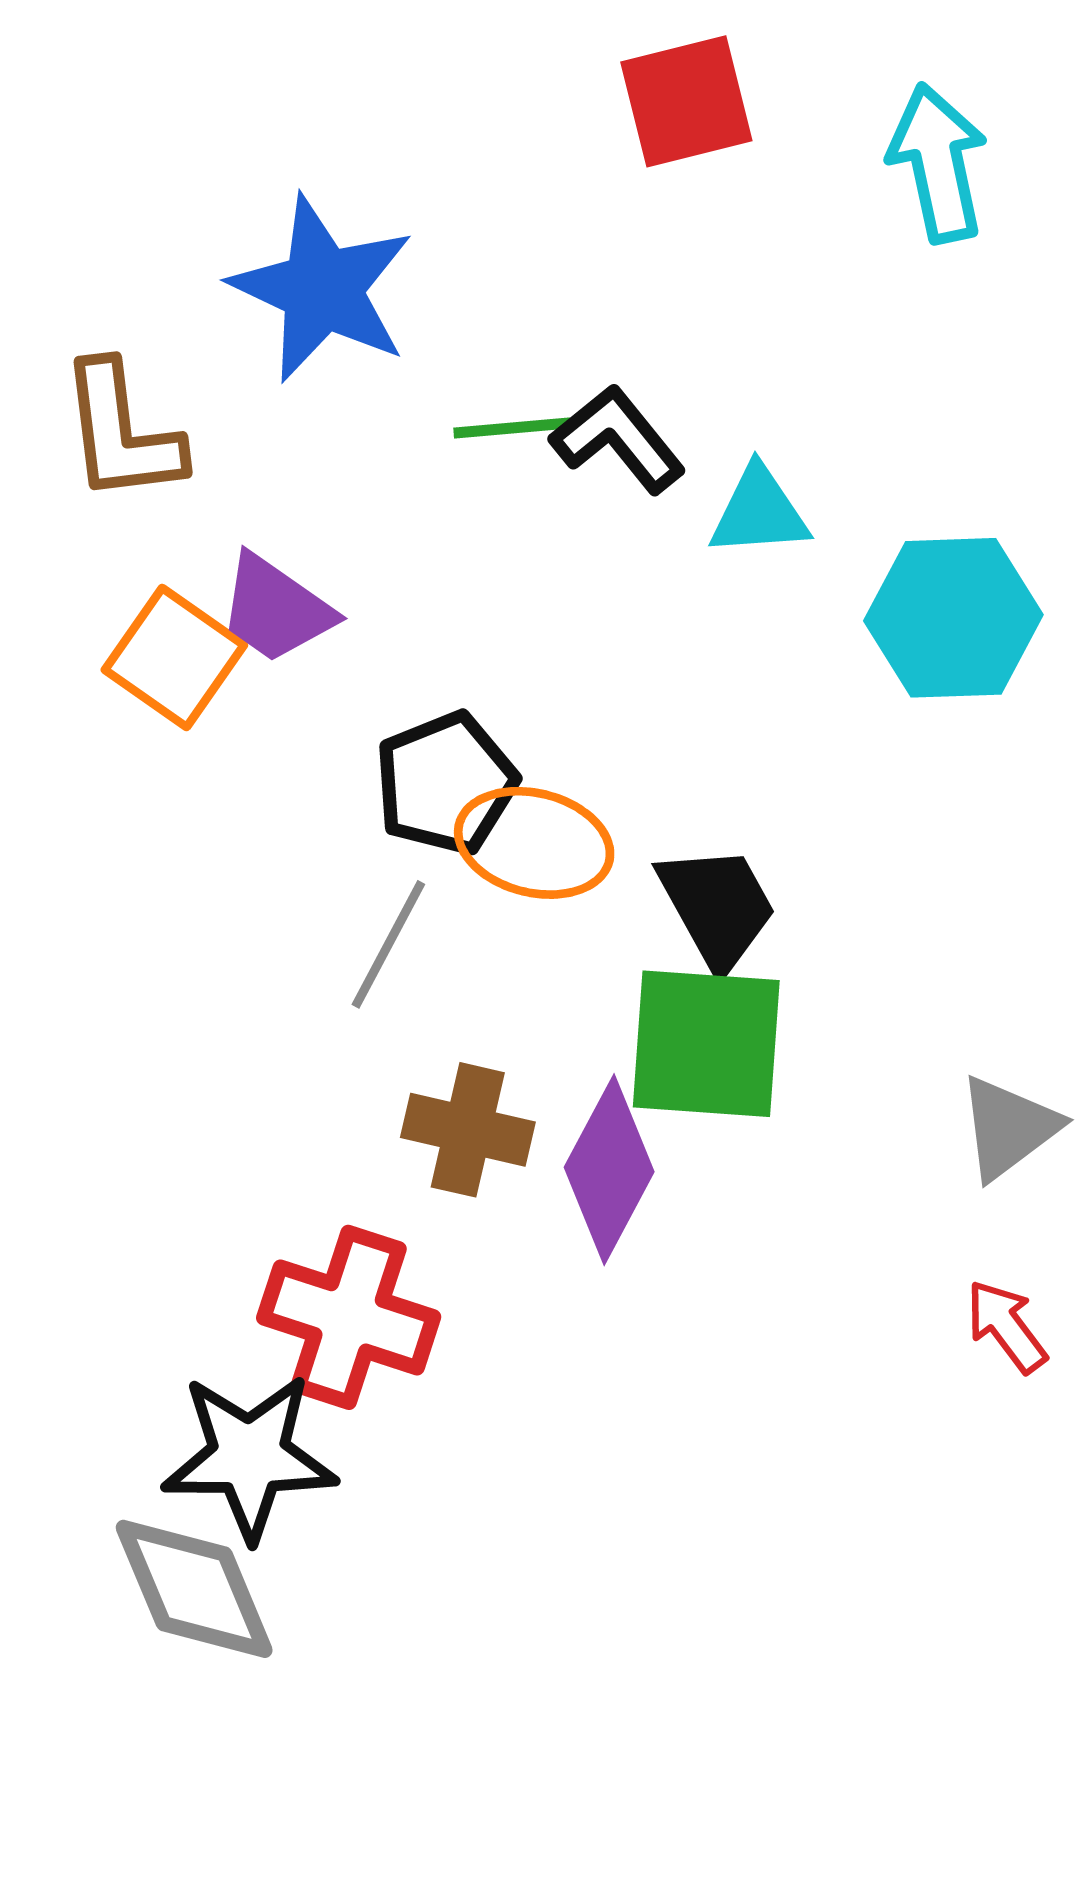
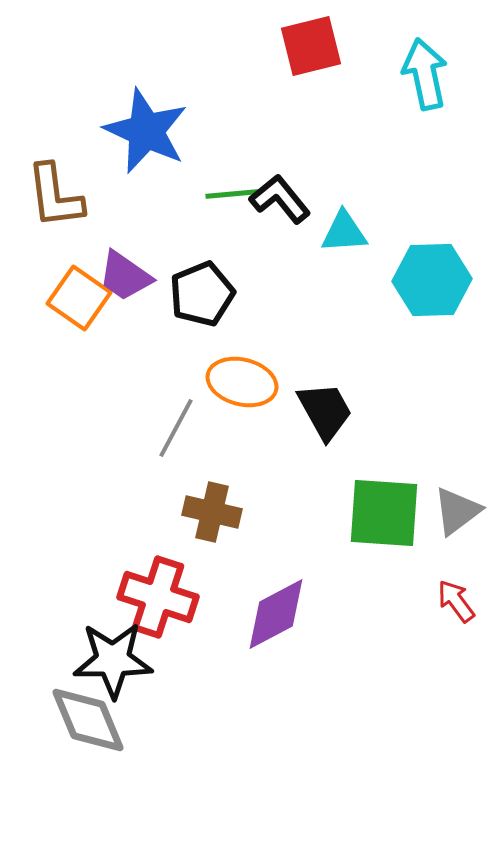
black pentagon: (446, 783) -> (202, 294), moved
green square: (706, 1044) -> (384, 513), moved
purple diamond: (609, 1170) -> (276, 614), moved, turned 34

